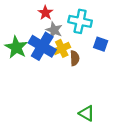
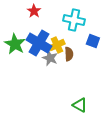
red star: (45, 13) -> (34, 11), moved
gray star: (54, 30) -> (50, 58), moved

